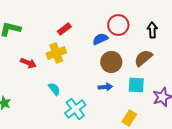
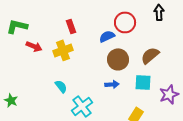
red rectangle: (64, 29) -> (71, 26), turned -72
black arrow: (152, 30) -> (159, 12), moved
red arrow: (28, 63) -> (34, 46), moved

